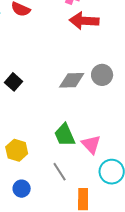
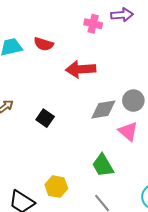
red arrow: (84, 21) -> (81, 69), moved
pink triangle: (91, 144) -> (128, 131), moved

